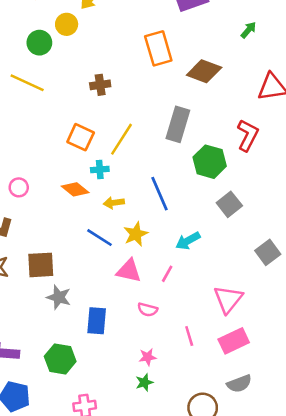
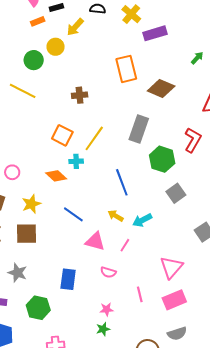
yellow arrow: (114, 203) -> (116, 216), moved, turned 35
yellow star: (136, 234) -> (31, 204), moved
gray star: (59, 297) -> (17, 273), moved

